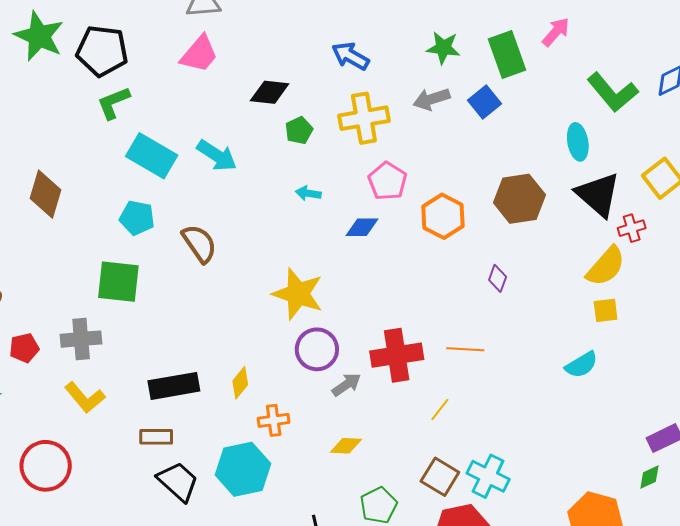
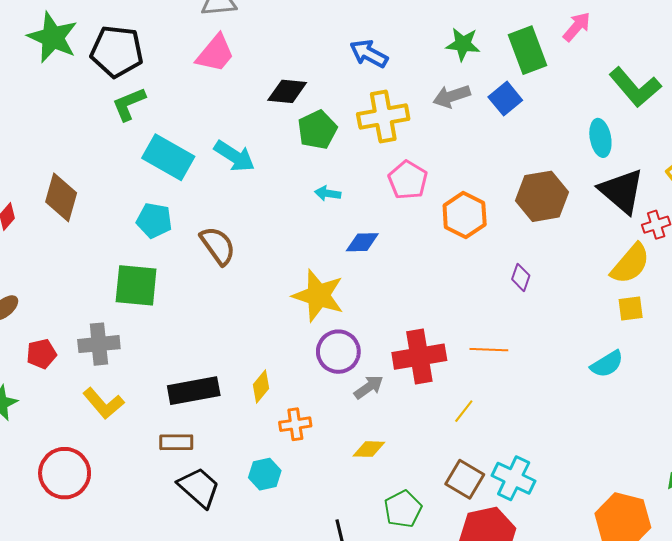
green pentagon: (299, 130) -> (317, 130), size x1.4
blue diamond: (362, 227) -> (362, 242), moved
cyan hexagon: (243, 469) -> (265, 474), size x0.6

